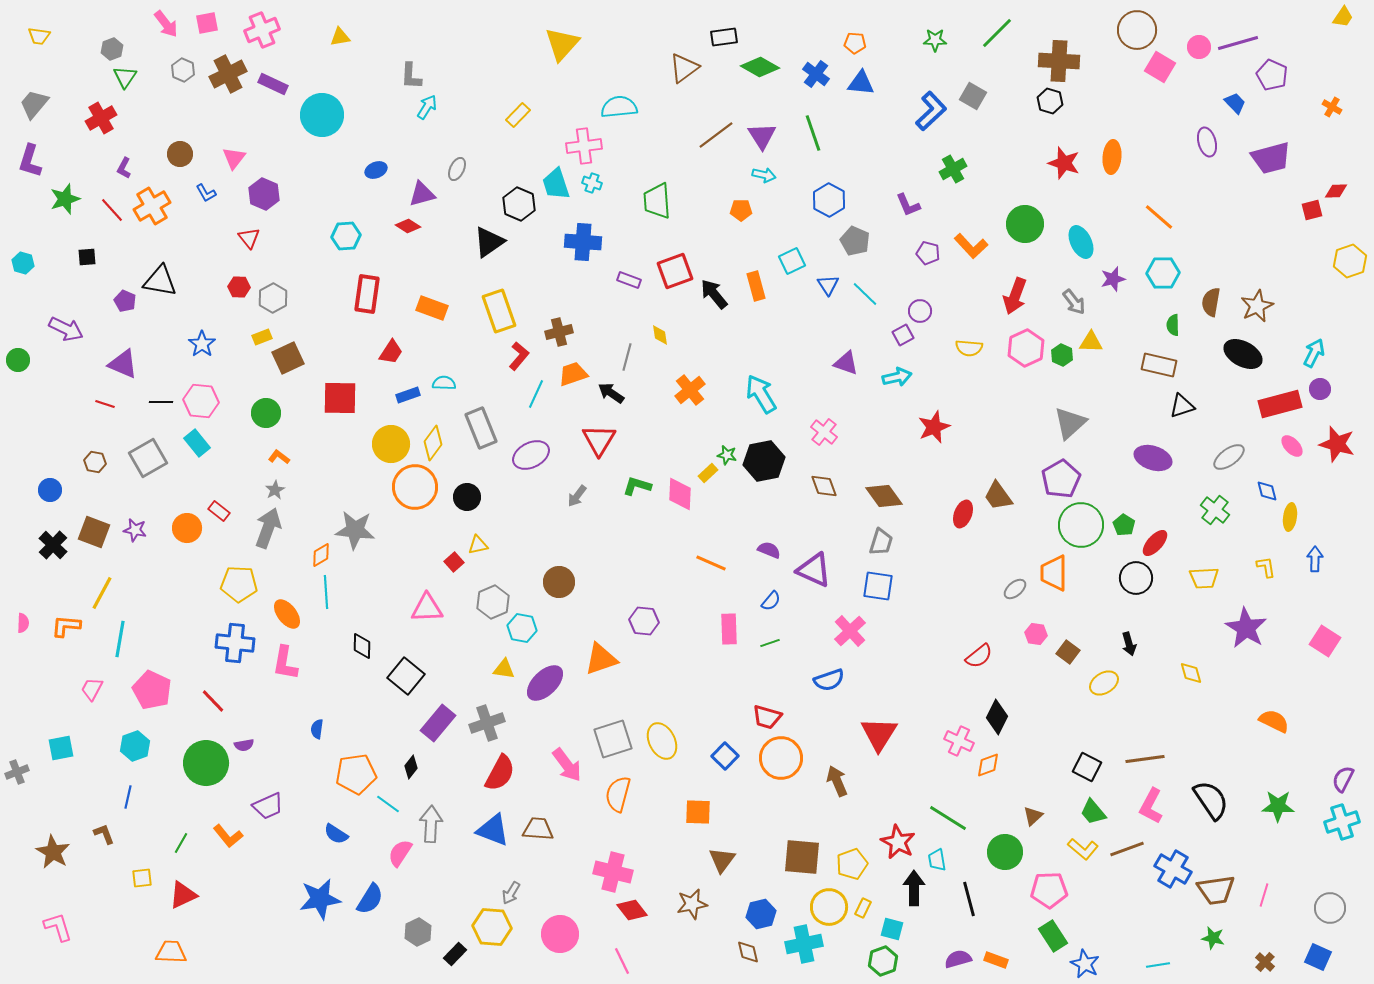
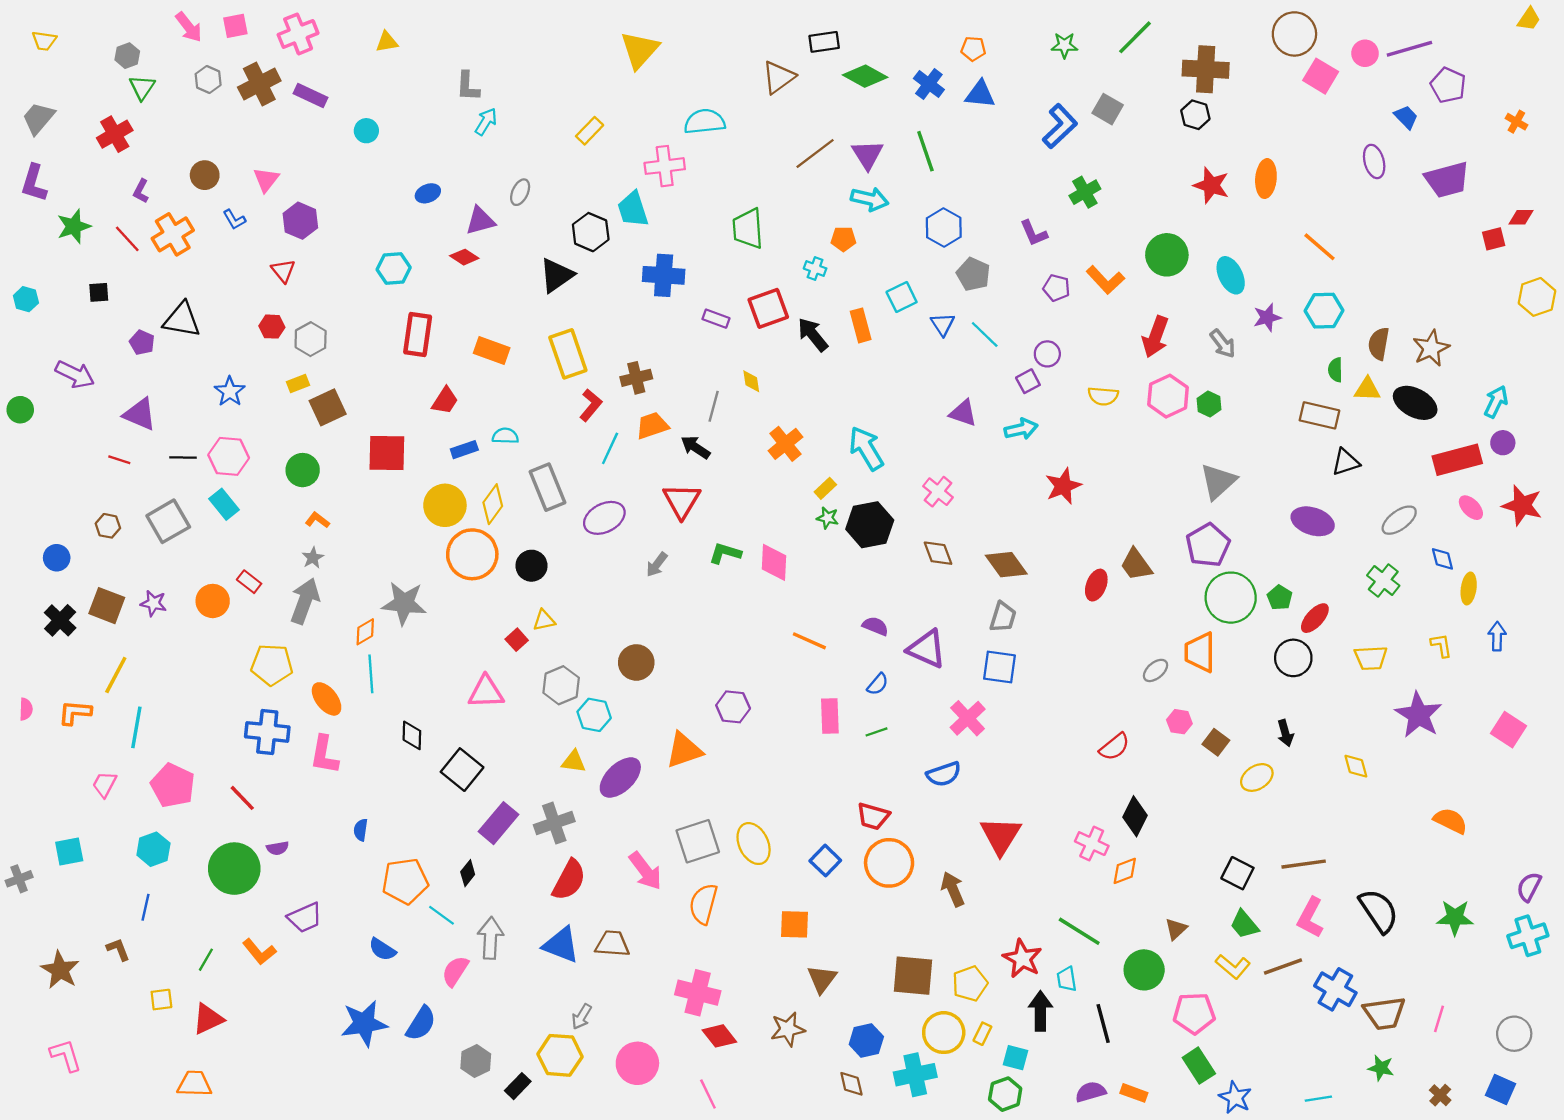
cyan circle: (322, 115) -> (366, 131), size x0.5
cyan arrow: (764, 175) -> (870, 199), size x1.4
cyan cross: (592, 183) -> (815, 268), moved
yellow triangle: (1091, 342) -> (1367, 389), moved
yellow rectangle: (708, 473) -> (825, 488), moved

